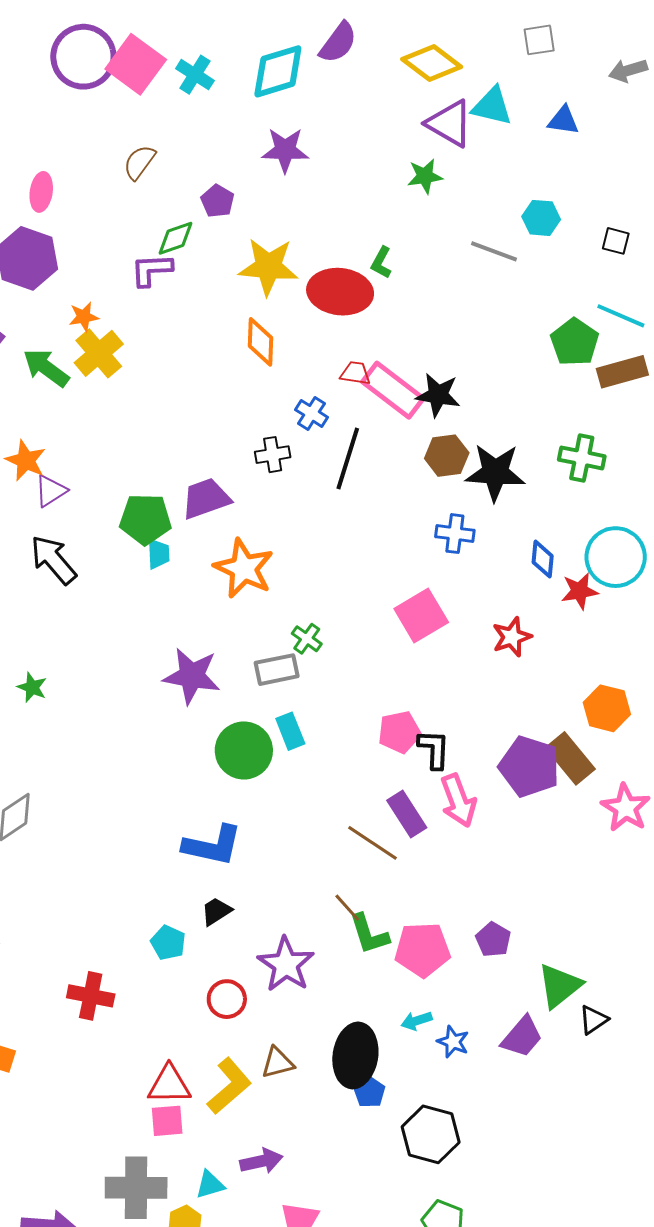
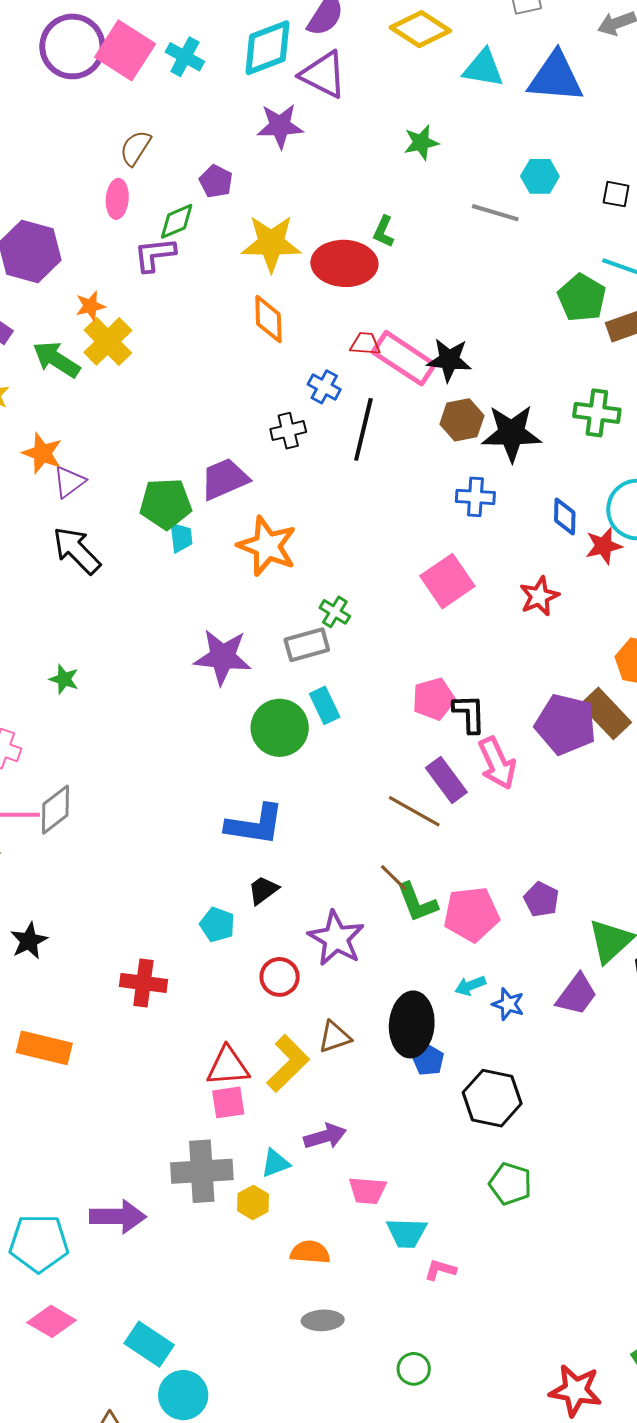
blue triangle: (563, 120) -> (556, 77), size x1.8
purple triangle: (449, 124) -> (323, 75), moved
pink ellipse: (41, 192) -> (117, 199), moved

